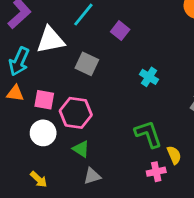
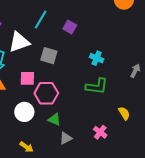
pink square: (44, 100) -> (27, 78), moved
green L-shape: (148, 134) -> (97, 86), moved, turned 125
pink cross: (156, 172) -> (100, 132), moved, turned -32

